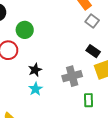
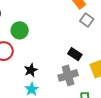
black rectangle: (93, 51) -> (75, 54), moved

